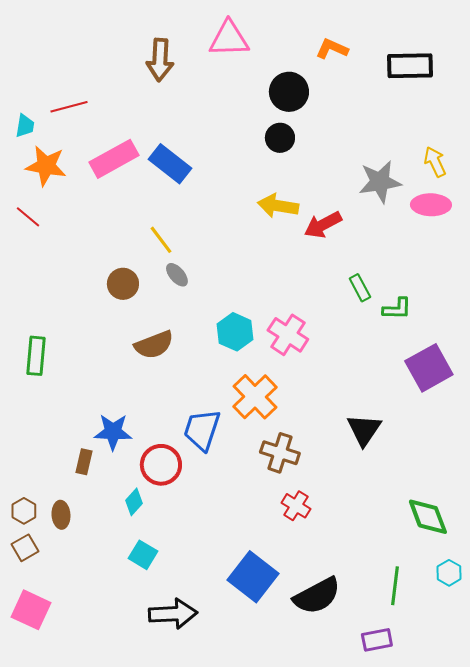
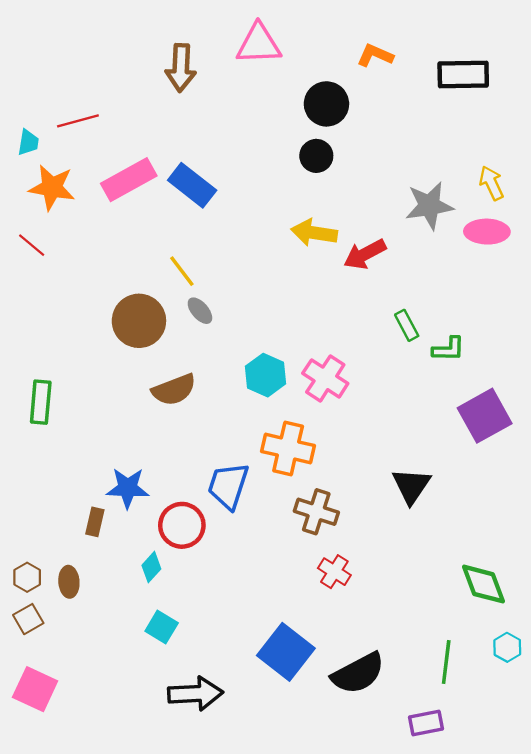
brown circle: (123, 284) -> (139, 321), size x1.5
orange cross: (255, 397) -> (288, 448), turned -33

